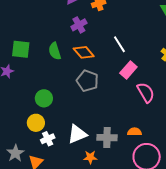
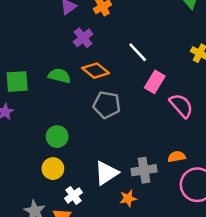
green semicircle: (55, 51) -> (59, 76), turned 132
white cross: (48, 139) -> (73, 195), moved

